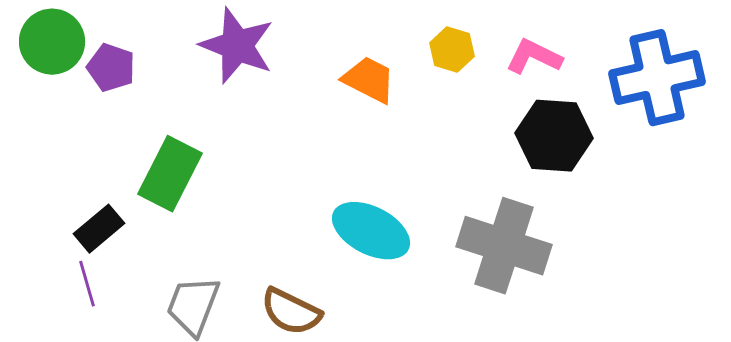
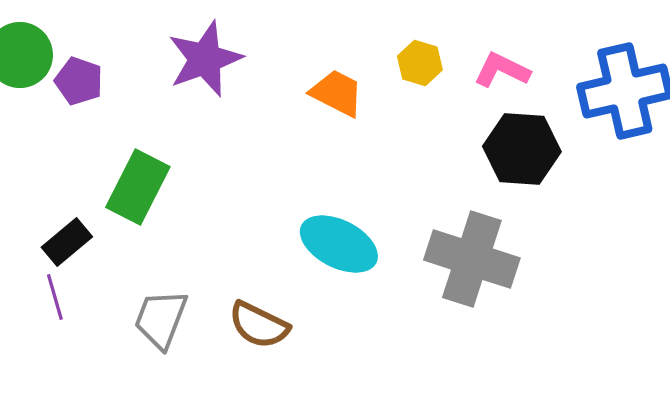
purple star: (237, 46) -> (205, 59), turned 30

